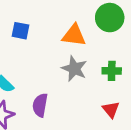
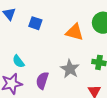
gray star: (74, 69) -> (70, 69), moved

